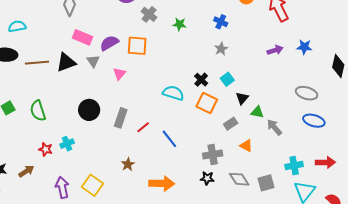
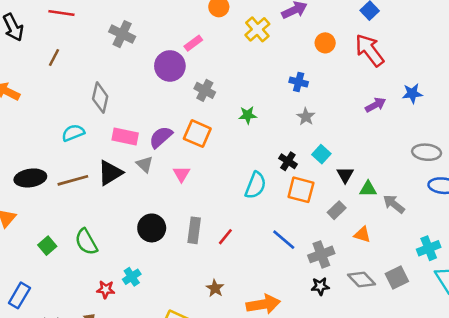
green star: (180, 24) -> (248, 115), moved
cyan semicircle: (17, 26) -> (73, 133), moved
orange square: (137, 46) -> (197, 134), turned 30
cyan semicircle: (173, 93) -> (256, 185), turned 105
blue line: (169, 139) -> (284, 240), moved

